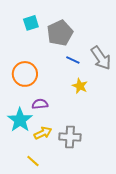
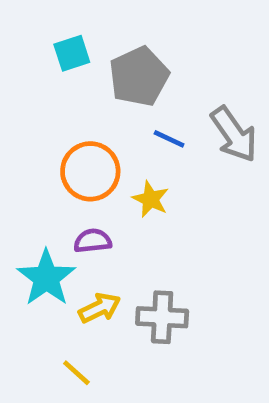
orange circle: (25, 74) -> (90, 171), moved
yellow star: (80, 86) -> (151, 199), moved

